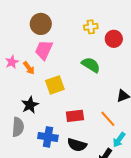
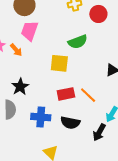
green semicircle: (91, 65) -> (78, 42), turned 132
yellow square: (55, 85) -> (59, 63), moved, turned 30
orange line: (108, 119) -> (88, 95), moved

